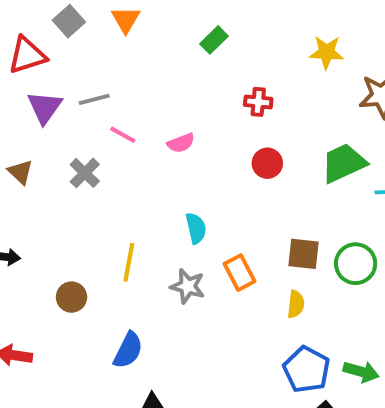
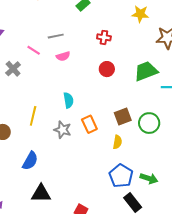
gray line: (94, 99) -> (56, 36), moved
brown square: (303, 254) -> (123, 117), turned -30

